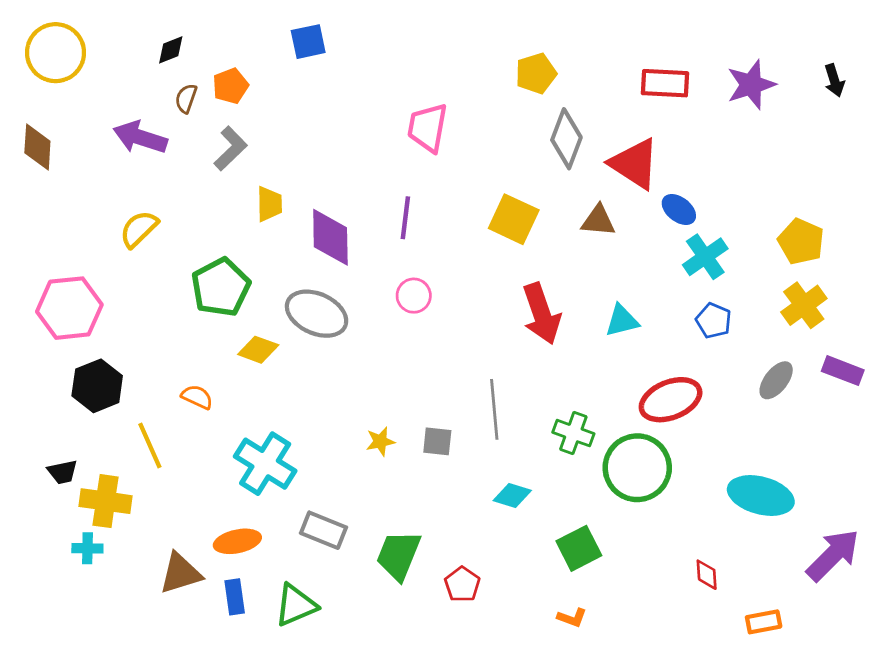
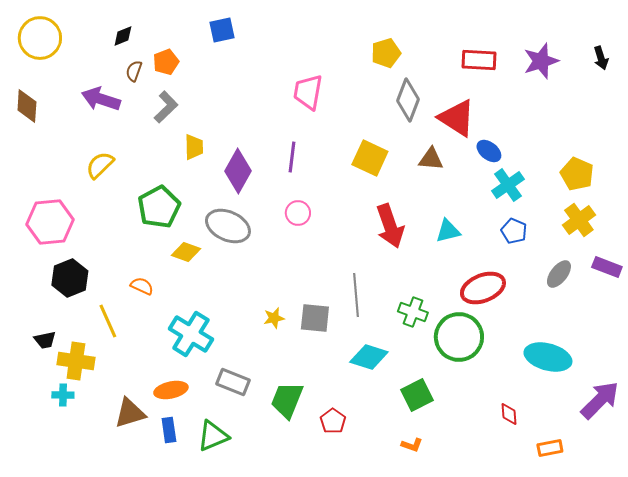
purple diamond: (330, 237) -> (238, 171), turned 30
gray square: (437, 441) -> (315, 318), size x1.4
cyan diamond: (512, 496) -> (369, 357), size x1.4

